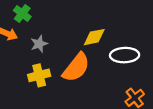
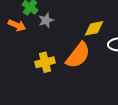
gray star: (39, 44) -> (46, 20), moved

